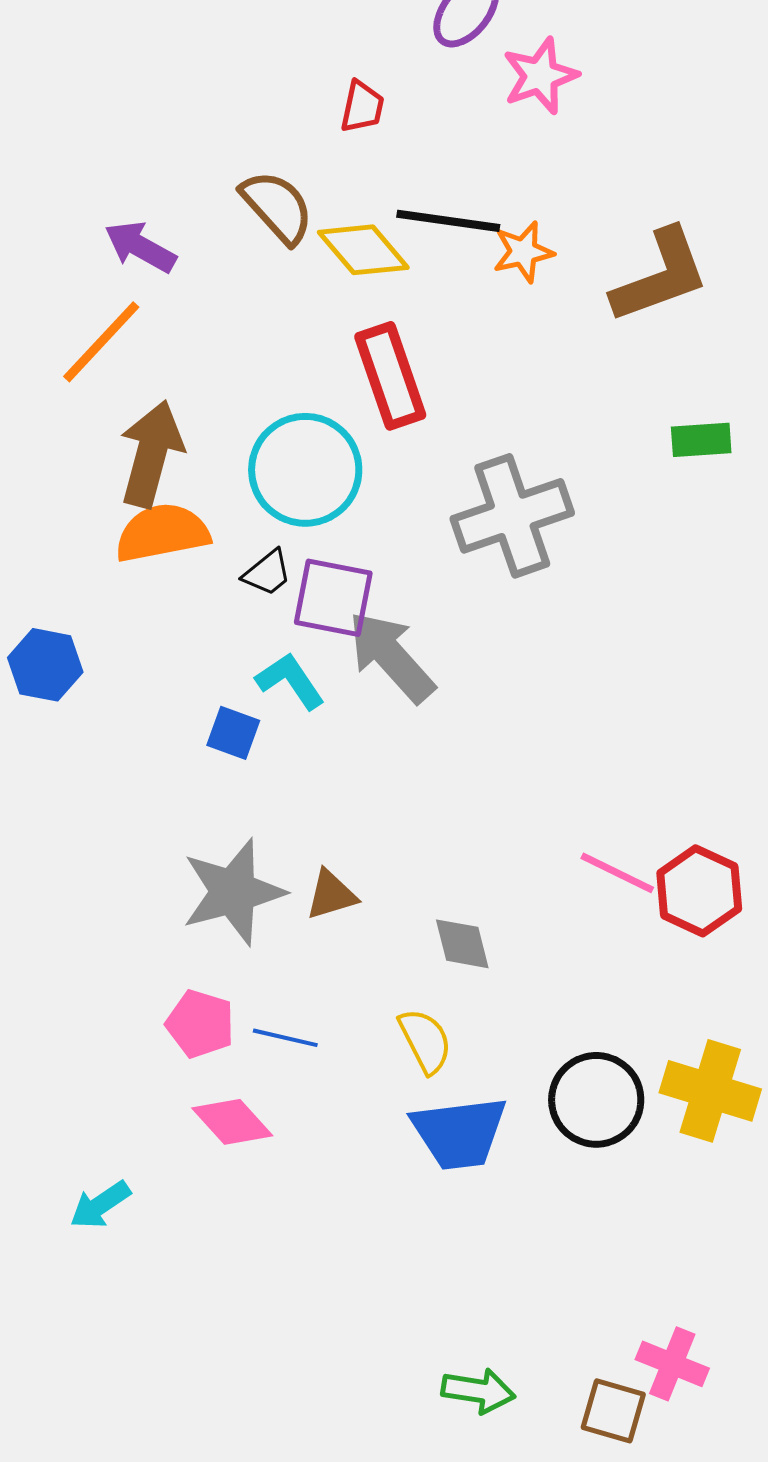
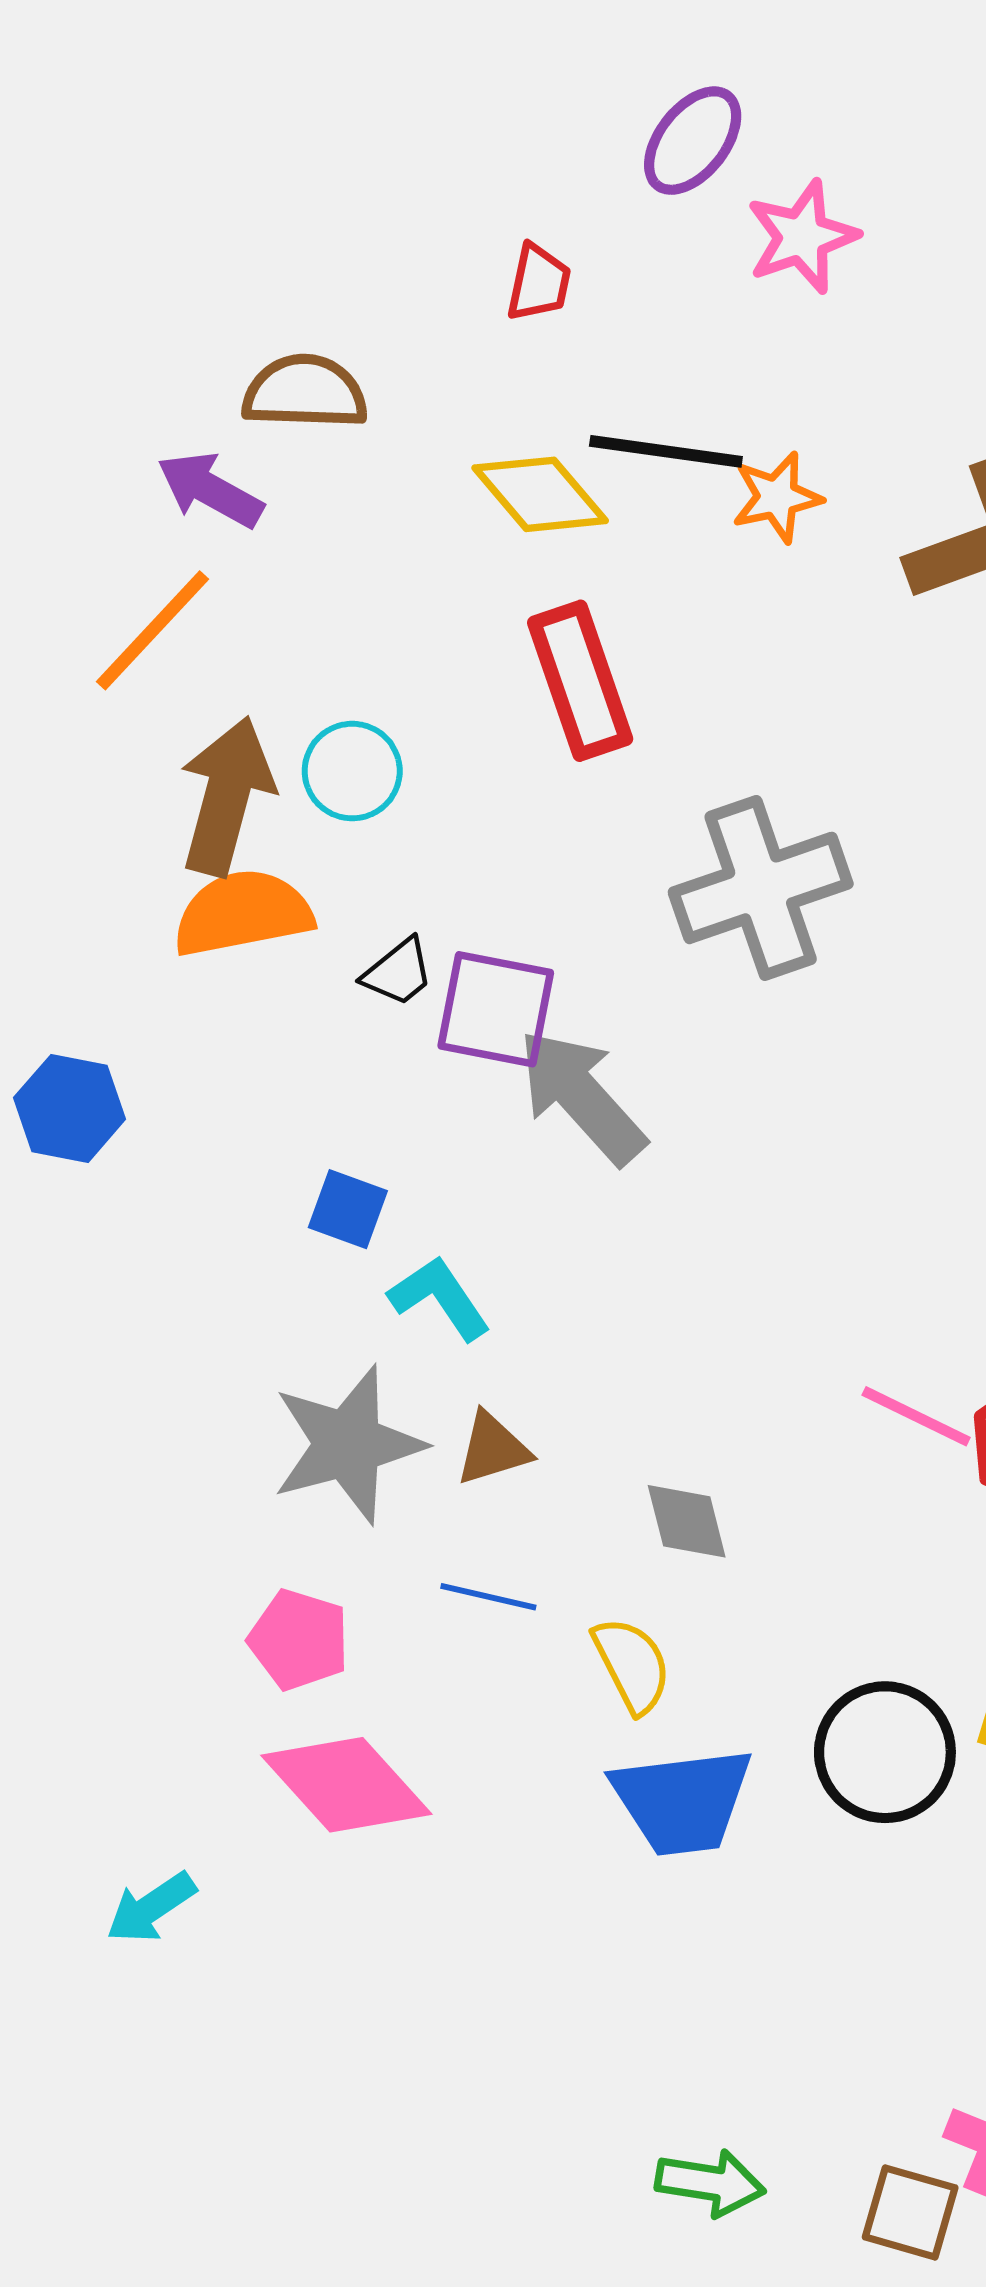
brown semicircle: (277, 207) -> (305, 392), moved, turned -46
cyan circle: (305, 470) -> (352, 771), moved, size x0.6
cyan L-shape: (290, 681) -> (440, 1298), moved
blue line: (285, 1038) -> (488, 1597), moved
pink diamond: (232, 1122) -> (346, 1785), size x1.4

